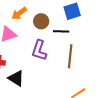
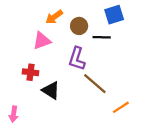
brown line: (70, 56) -> (95, 84), moved, turned -55

